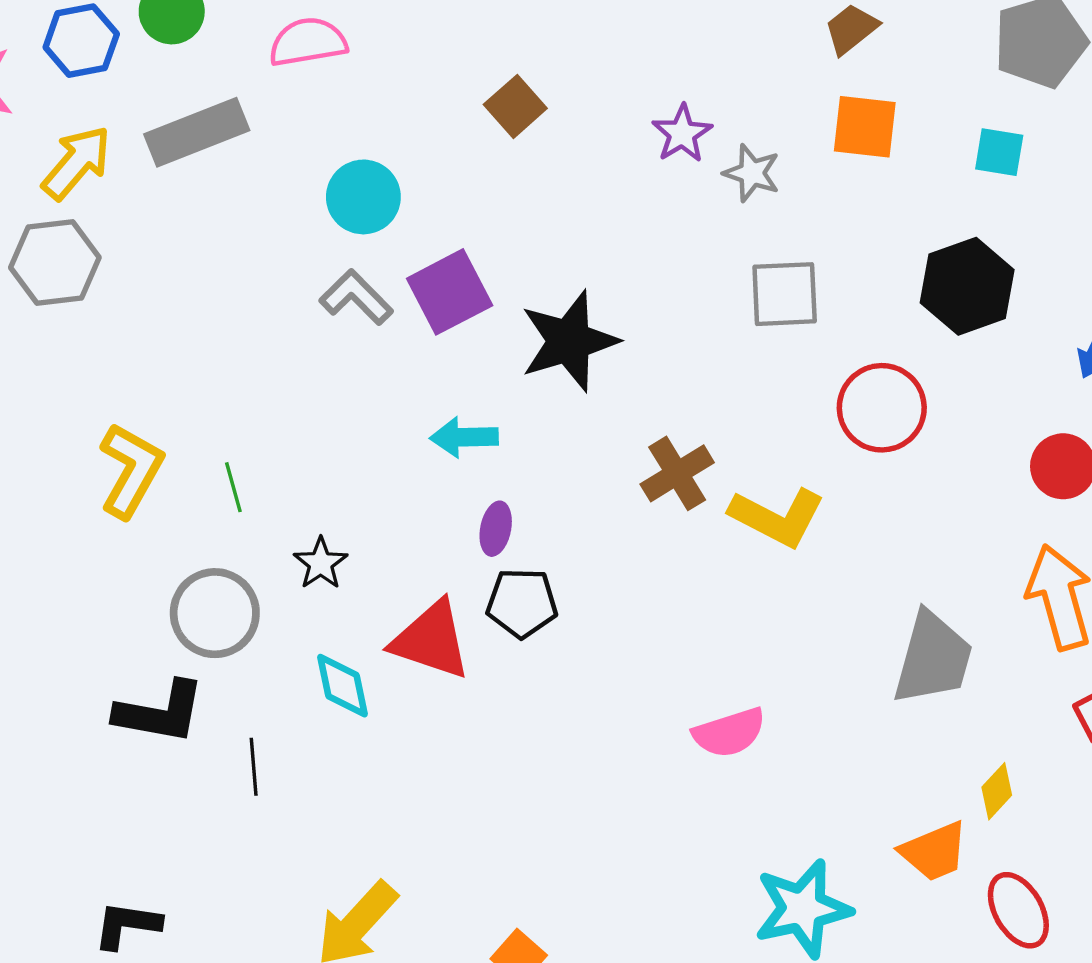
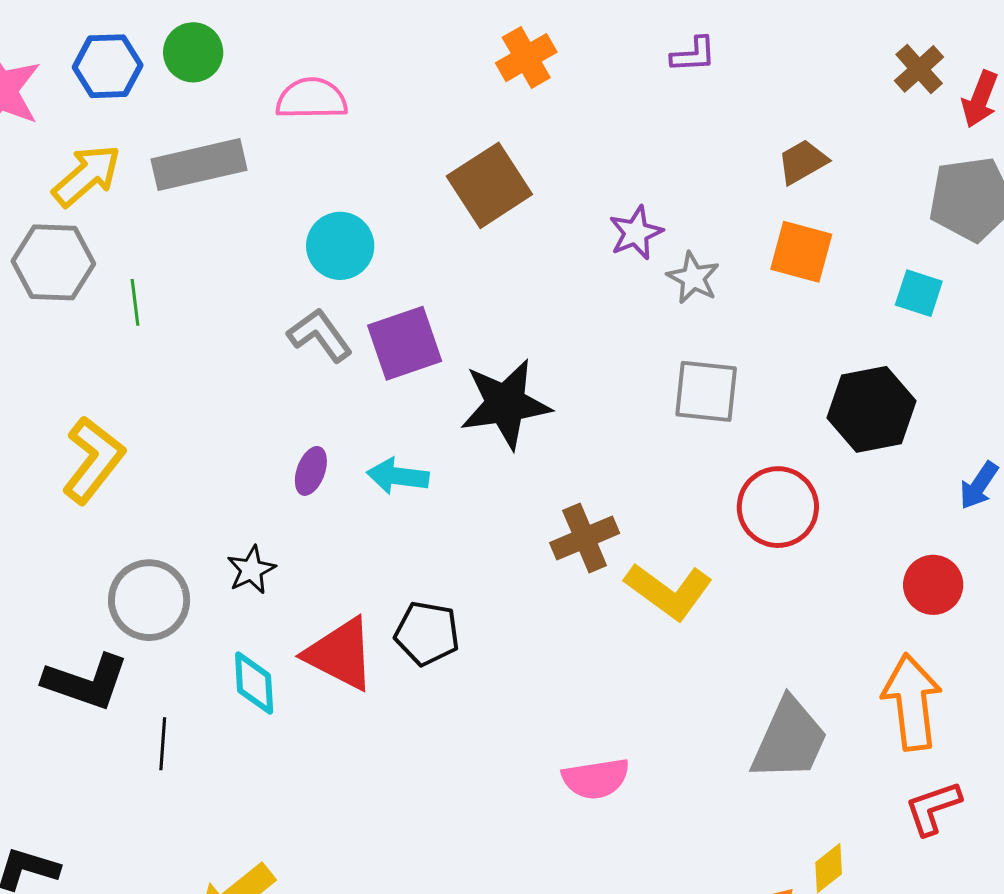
brown square: (515, 106) -> (489, 185), size x1.5
green line: (233, 487) -> (135, 302), moved
purple ellipse: (496, 529) -> (311, 471), moved

